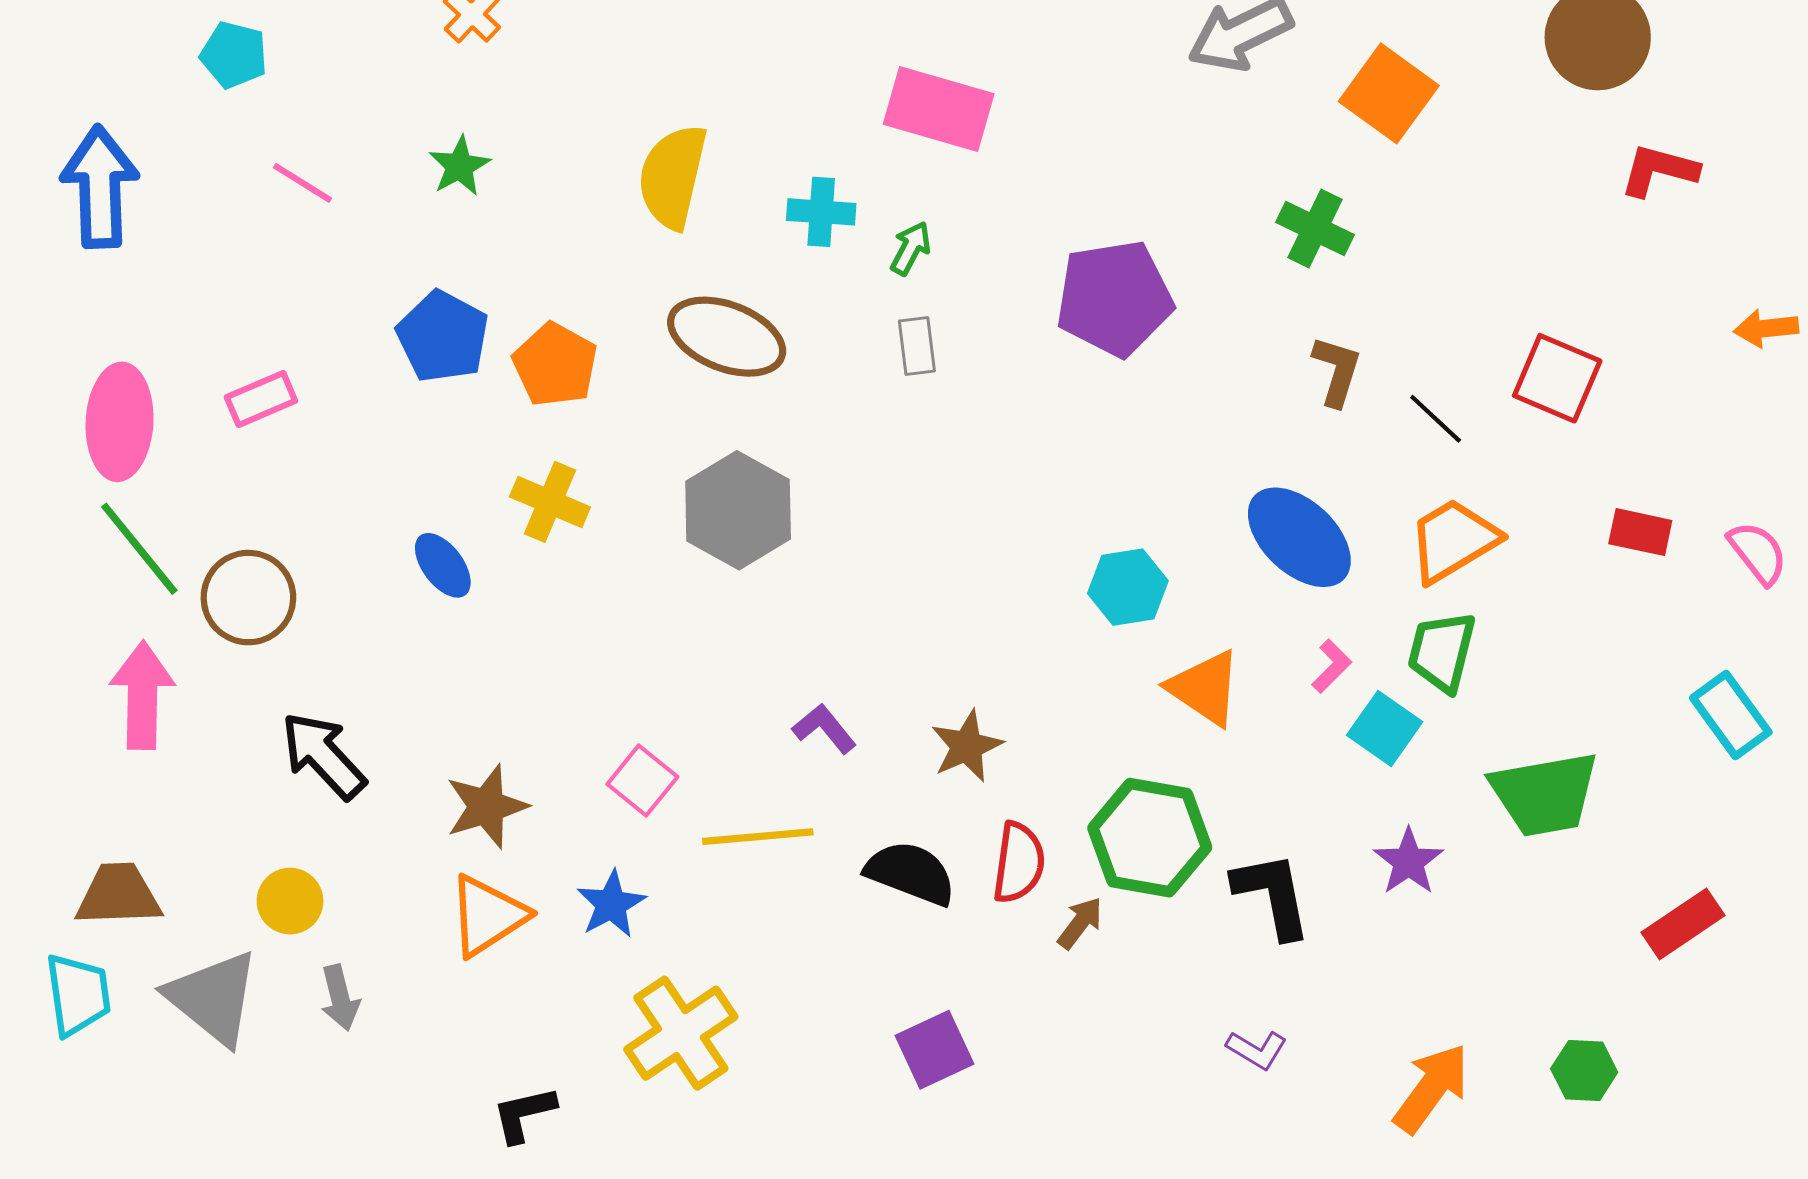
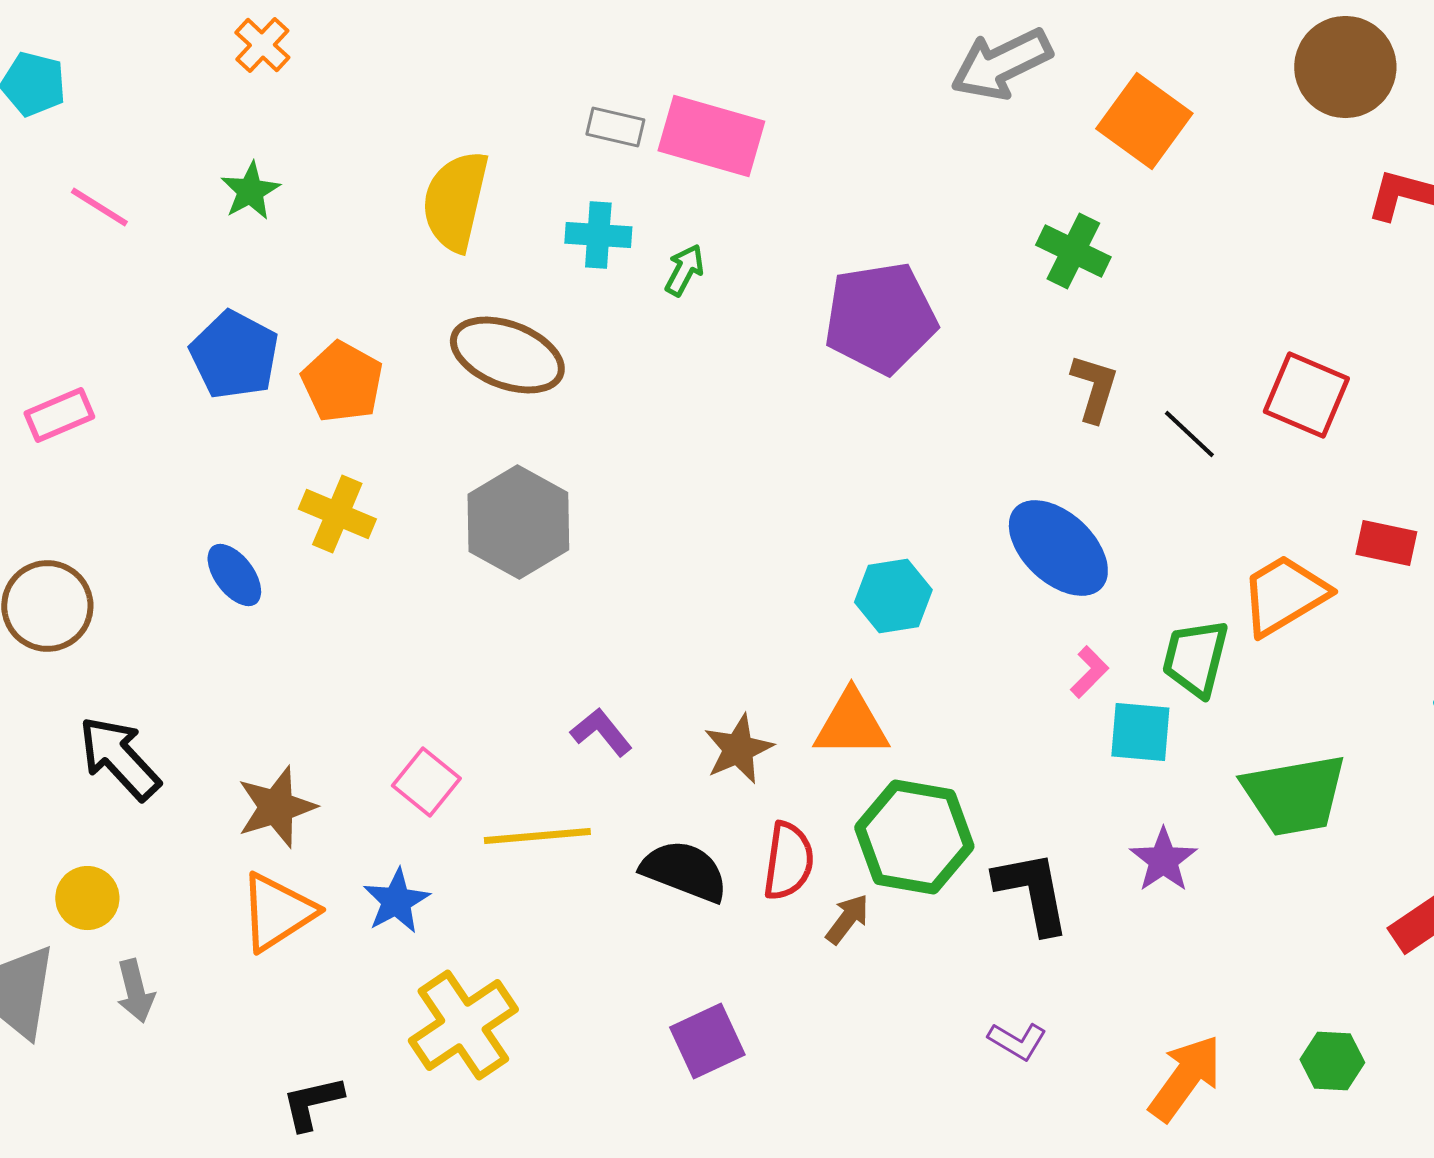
gray rectangle: (917, 346) -> (615, 127), moved, turned -70
orange trapezoid: (1453, 540) -> (1284, 595), moved
orange triangle: (1205, 688) -> (851, 724), moved, turned -34
cyan square: (1385, 729) -> (1140, 732), turned -30

